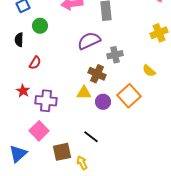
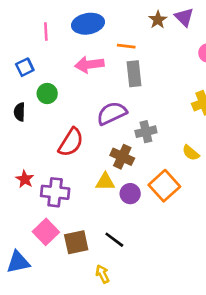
red semicircle: (35, 63) -> (71, 142), moved, size x1.6
brown square: (62, 152) -> (76, 242), moved
blue triangle: (18, 154) -> (18, 262), turned 30

